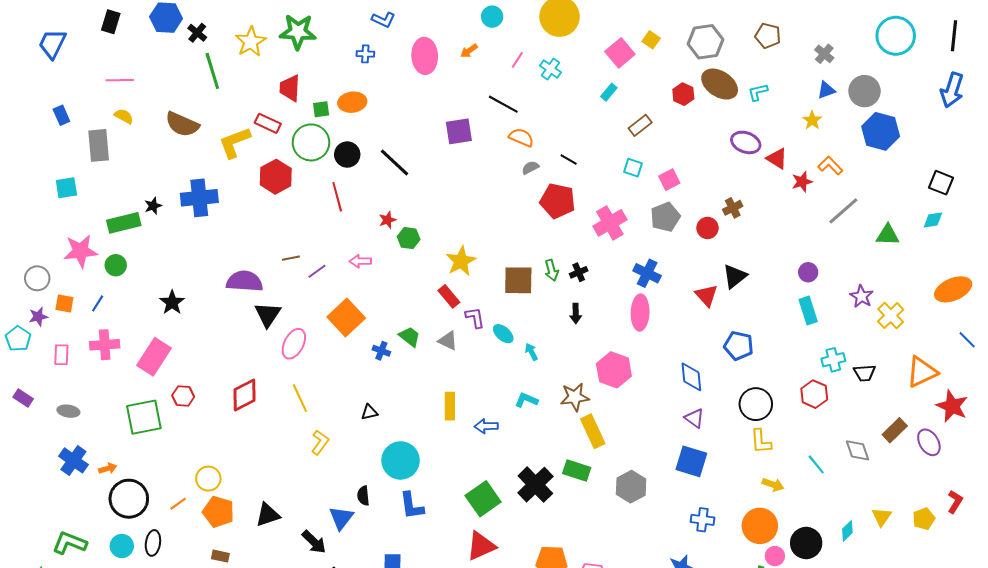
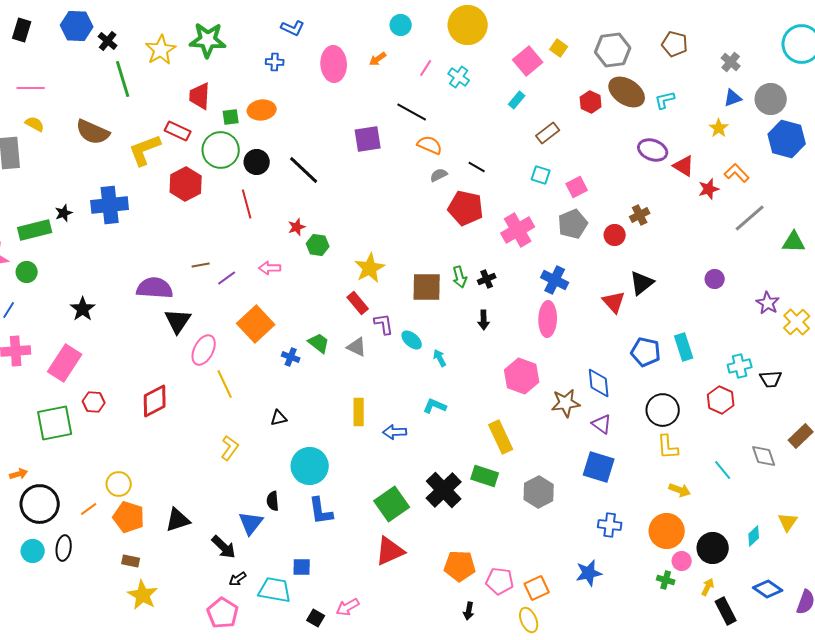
cyan rectangle: (808, 310) -> (684, 347), moved
brown star: (575, 397) -> (566, 403), moved
yellow line: (300, 398) -> (225, 384), moved

